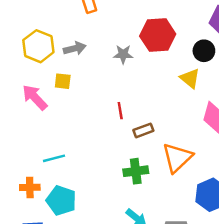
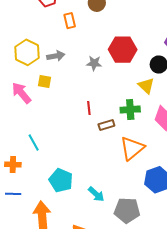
cyan line: (54, 158) -> (34, 143), turned 72
green cross: (136, 171) -> (130, 110), moved
cyan pentagon: (61, 200) -> (61, 180), moved

